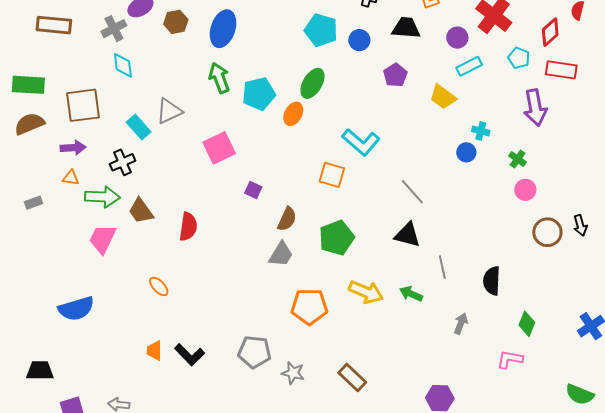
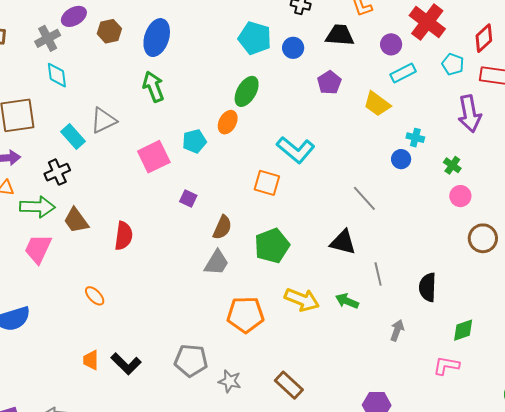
cyan pentagon: (259, 94) -> (194, 141), moved, size x0.7
gray line: (412, 192) -> (364, 198), moved
green diamond: (527, 324) -> (463, 330), turned 50

